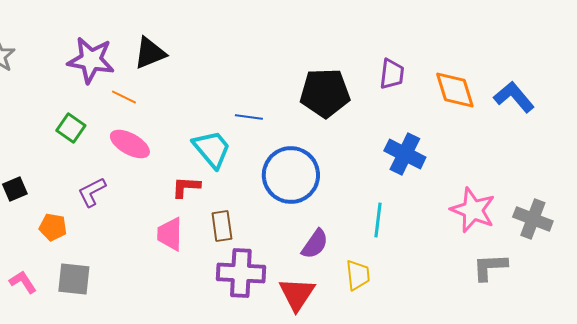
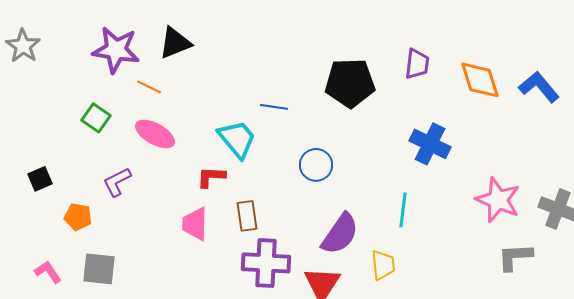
blue circle: (291, 175) -> (316, 165), size x0.6
purple semicircle: (315, 244) -> (340, 234), size x1.4

